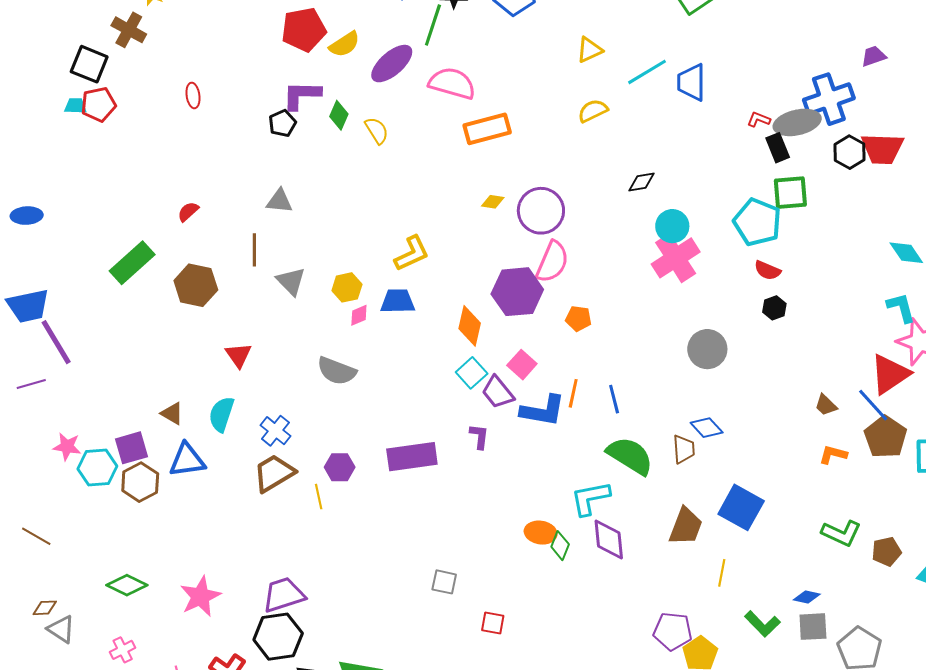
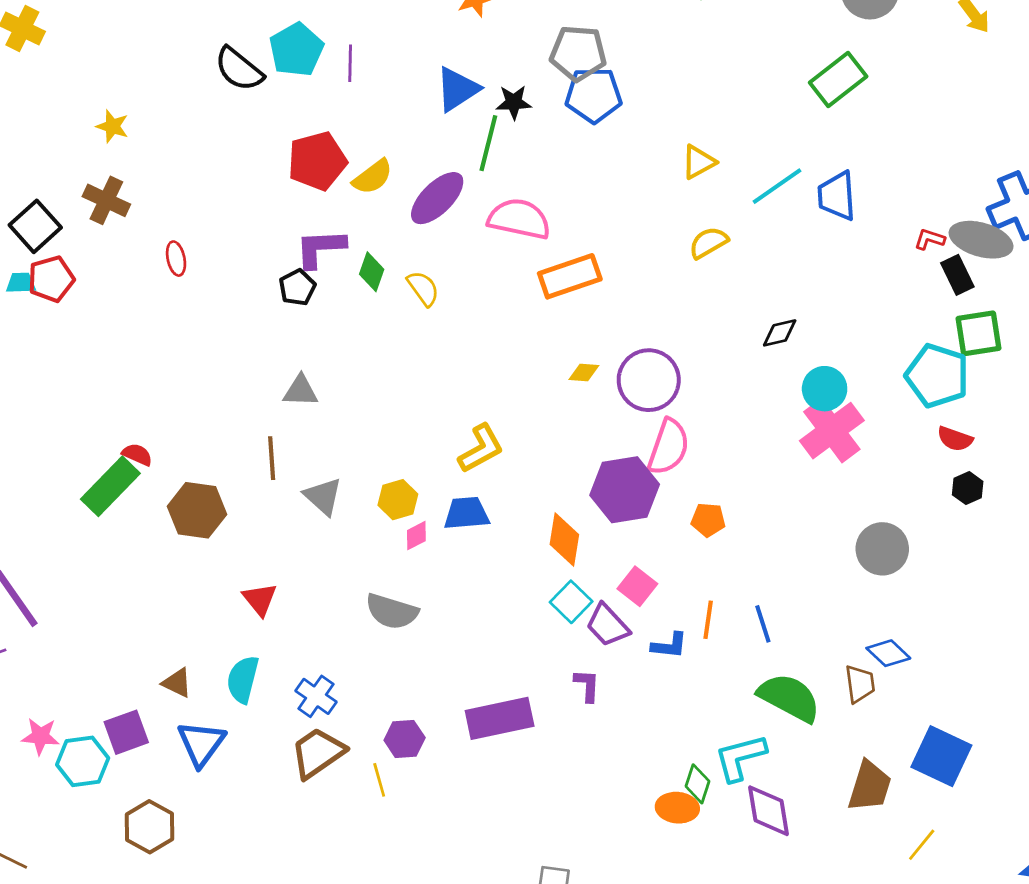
brown cross: (129, 30) -> (106, 200), moved
black square: (89, 64) -> (35, 226), turned 30
gray ellipse: (797, 122) -> (981, 240), turned 33
red semicircle: (188, 212) -> (137, 455), moved, turned 70
blue L-shape: (543, 411) -> (669, 645), size x0.6
blue triangle: (187, 460) -> (201, 743), turned -42
brown hexagon: (140, 482) -> (150, 827), moved
green diamond: (560, 546) -> (698, 784), moved
yellow line: (722, 573) -> (922, 845), turned 32

